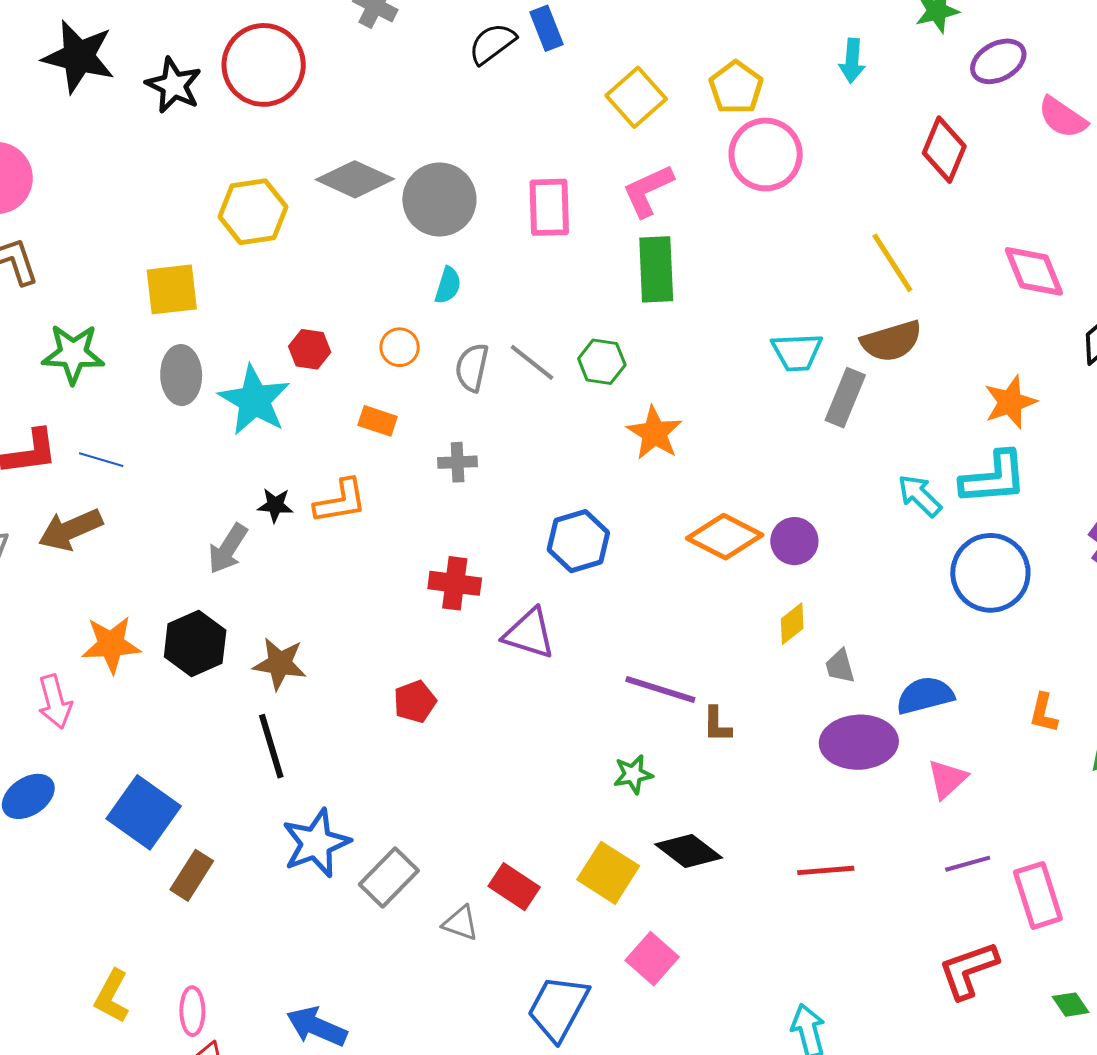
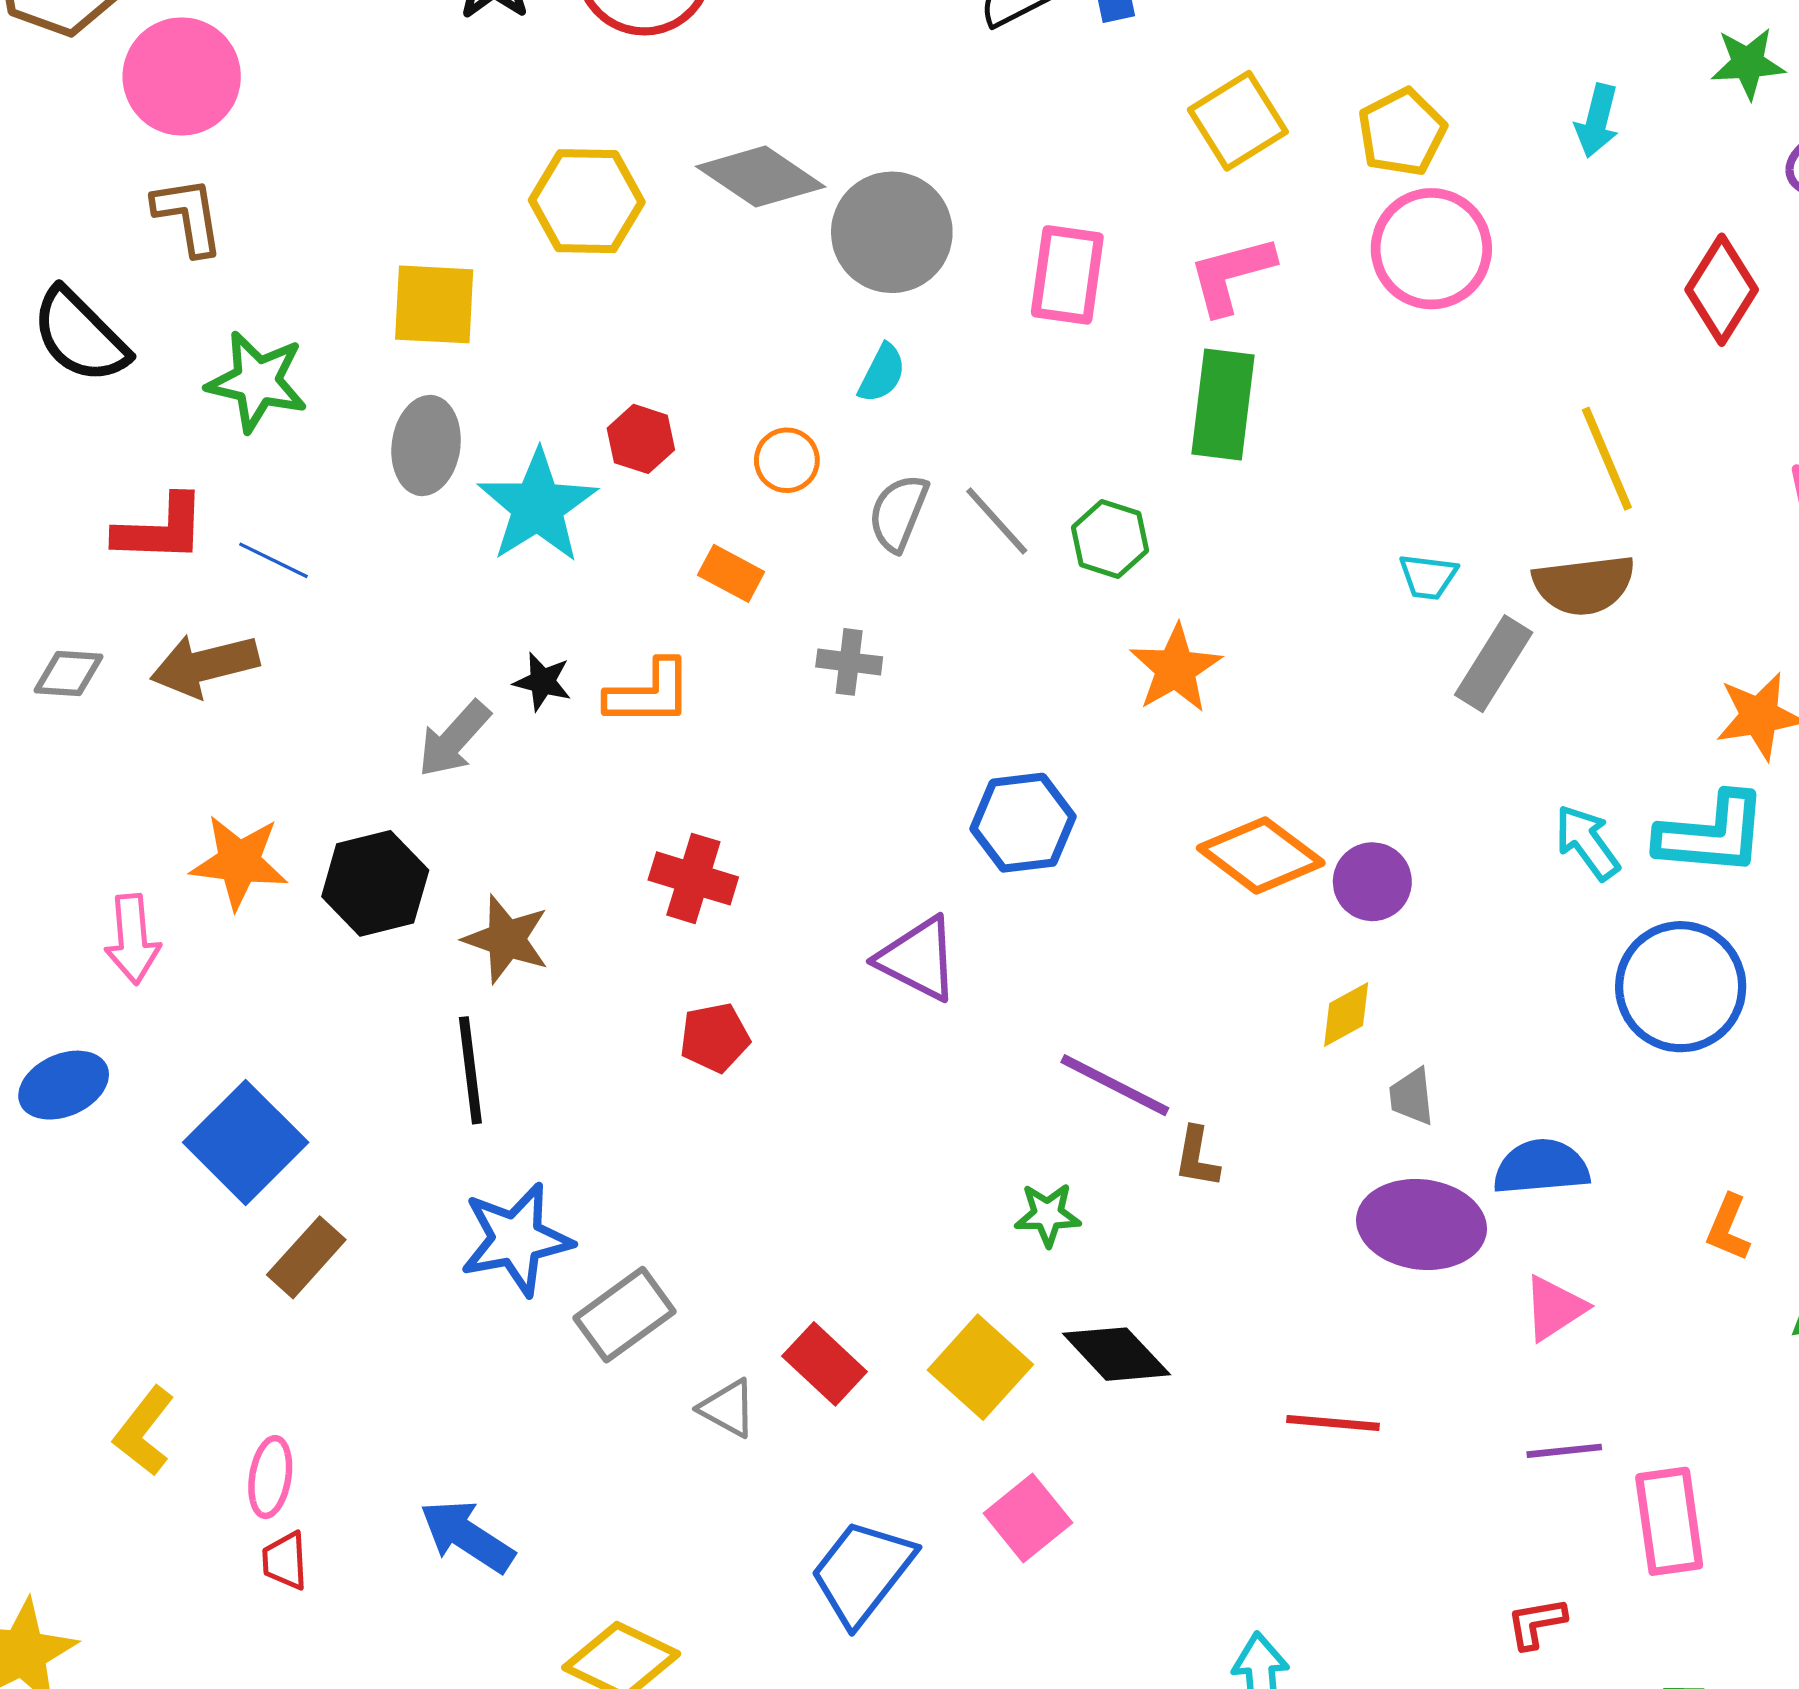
cyan trapezoid: (797, 352) -> (1428, 577), size x0.7
red cross: (455, 583) -> (693, 878), moved
red L-shape: (968, 970) -> (1536, 1623), size x0.6

